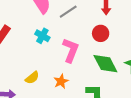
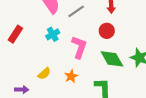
cyan cross: (42, 36) -> (53, 34), turned 32

